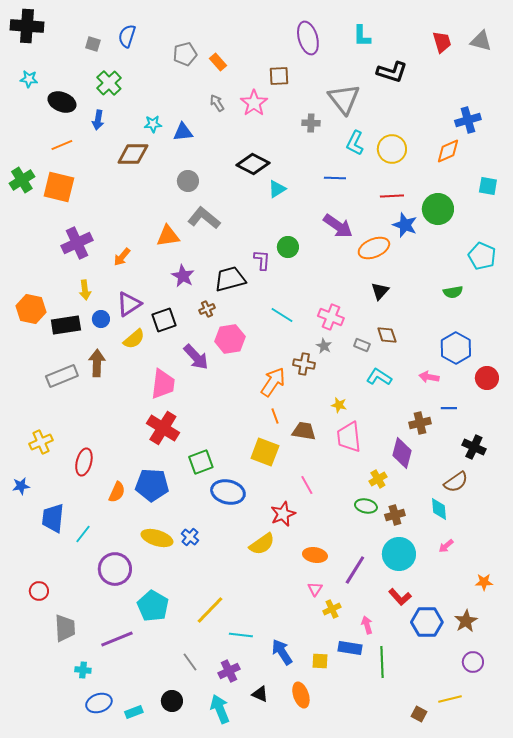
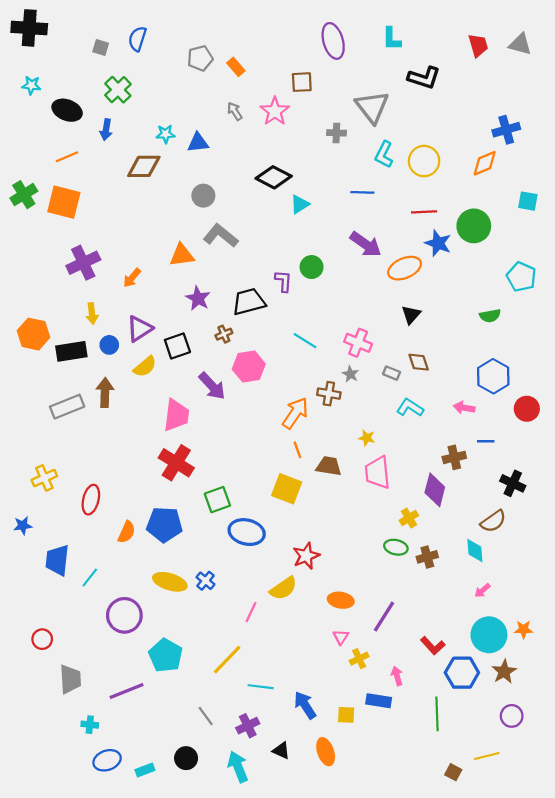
pink line: (307, 485) -> (251, 612), moved, turned 54
cyan circle: (399, 554) -> (489, 635), moved
green line: (382, 662) -> (437, 714), moved

